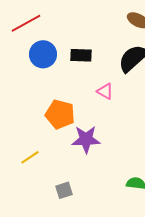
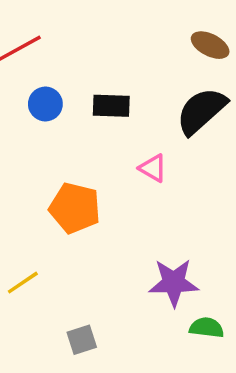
blue circle: (43, 54) -> (45, 104), size x0.7
purple star: (86, 139) -> (174, 283), moved

